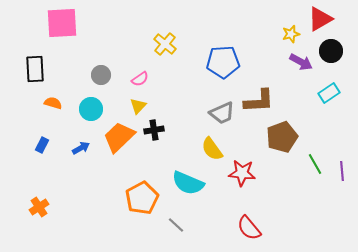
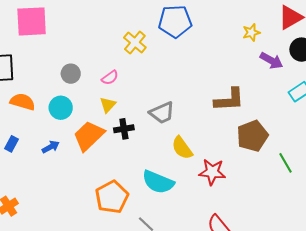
yellow star: (291, 34) -> (251, 32), moved
blue pentagon: (223, 62) -> (175, 21), moved
orange semicircle: (53, 103) -> (23, 102), size x1.4
gray trapezoid: (222, 113) -> (162, 113), moved

